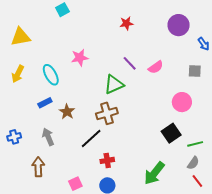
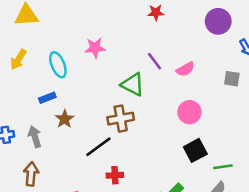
green triangle: (114, 84) -> (133, 84), turned 45
pink circle: (182, 102) -> (189, 112), moved
brown star: (67, 112) -> (65, 119), moved
gray arrow: (48, 137) -> (35, 137), moved

